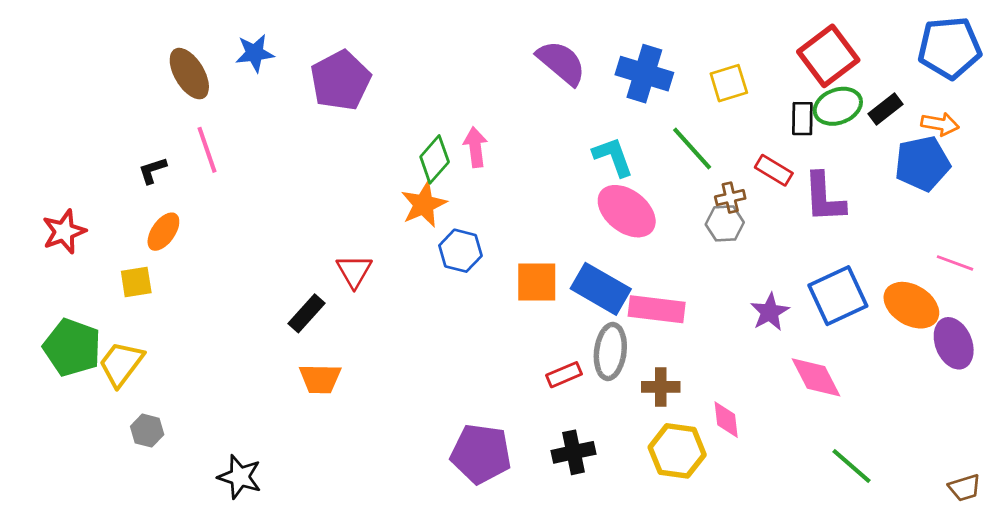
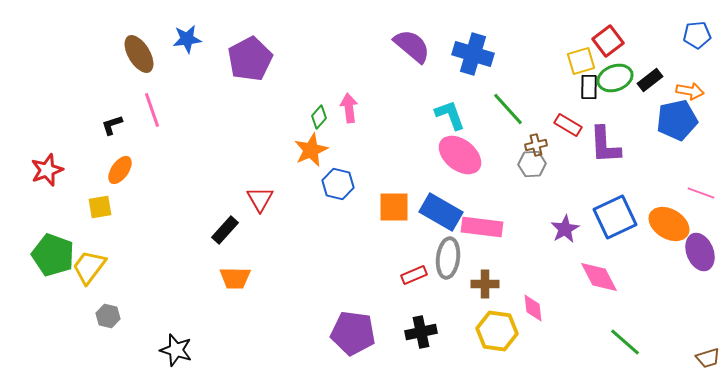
blue pentagon: (950, 48) -> (697, 35), size x0.6
red square: (828, 56) -> (608, 41), size x0.7
yellow square: (729, 83) -> (581, 61), moved
green diamond: (435, 159) -> (319, 117), size x0.7

